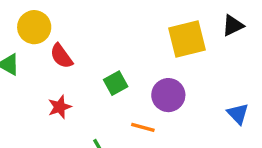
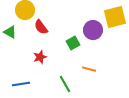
purple circle: (168, 95) -> (93, 30), moved

